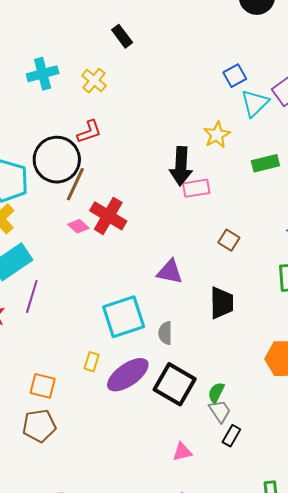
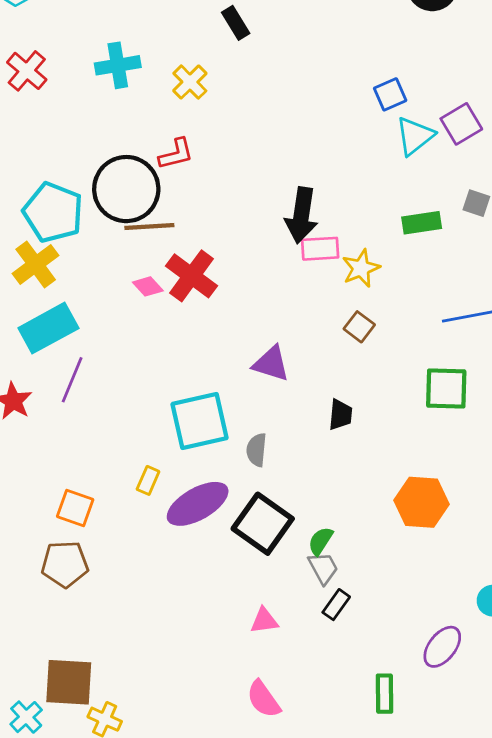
yellow star: (217, 135) -> (361, 268), moved
brown line: (75, 184) -> (149, 227), turned 56
black trapezoid: (222, 303) -> (340, 415), size x0.7

